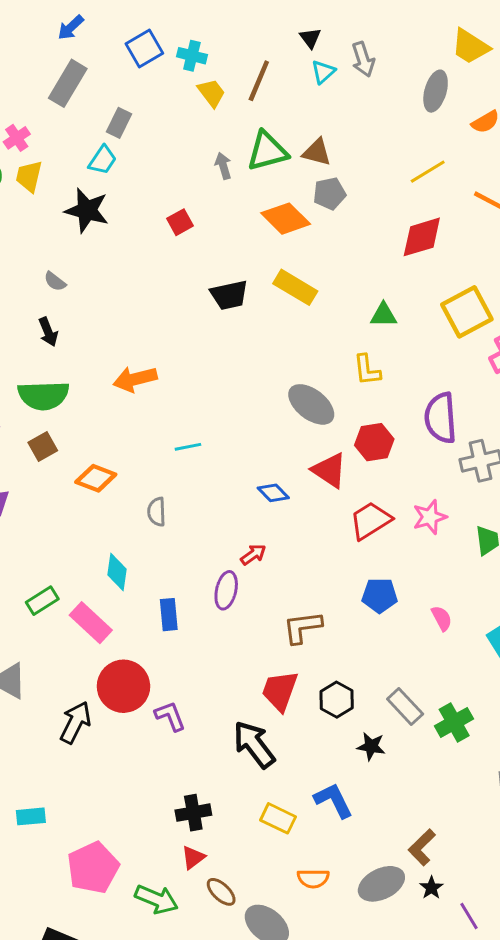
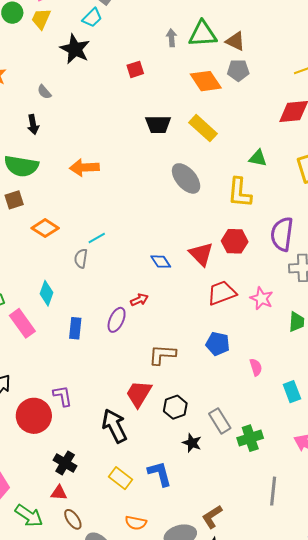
yellow L-shape: (367, 370) -> (240, 192), size x1.4
gray ellipse: (311, 404) -> (186, 178), moved
cyan line: (188, 447) -> (97, 238), moved, turned -30
pink star: (430, 517) -> (261, 298), turned 30
red circle: (123, 686) -> (34, 416), moved
black cross: (193, 813) -> (65, 463), turned 30
red triangle: (193, 857) -> (59, 493), turned 30

